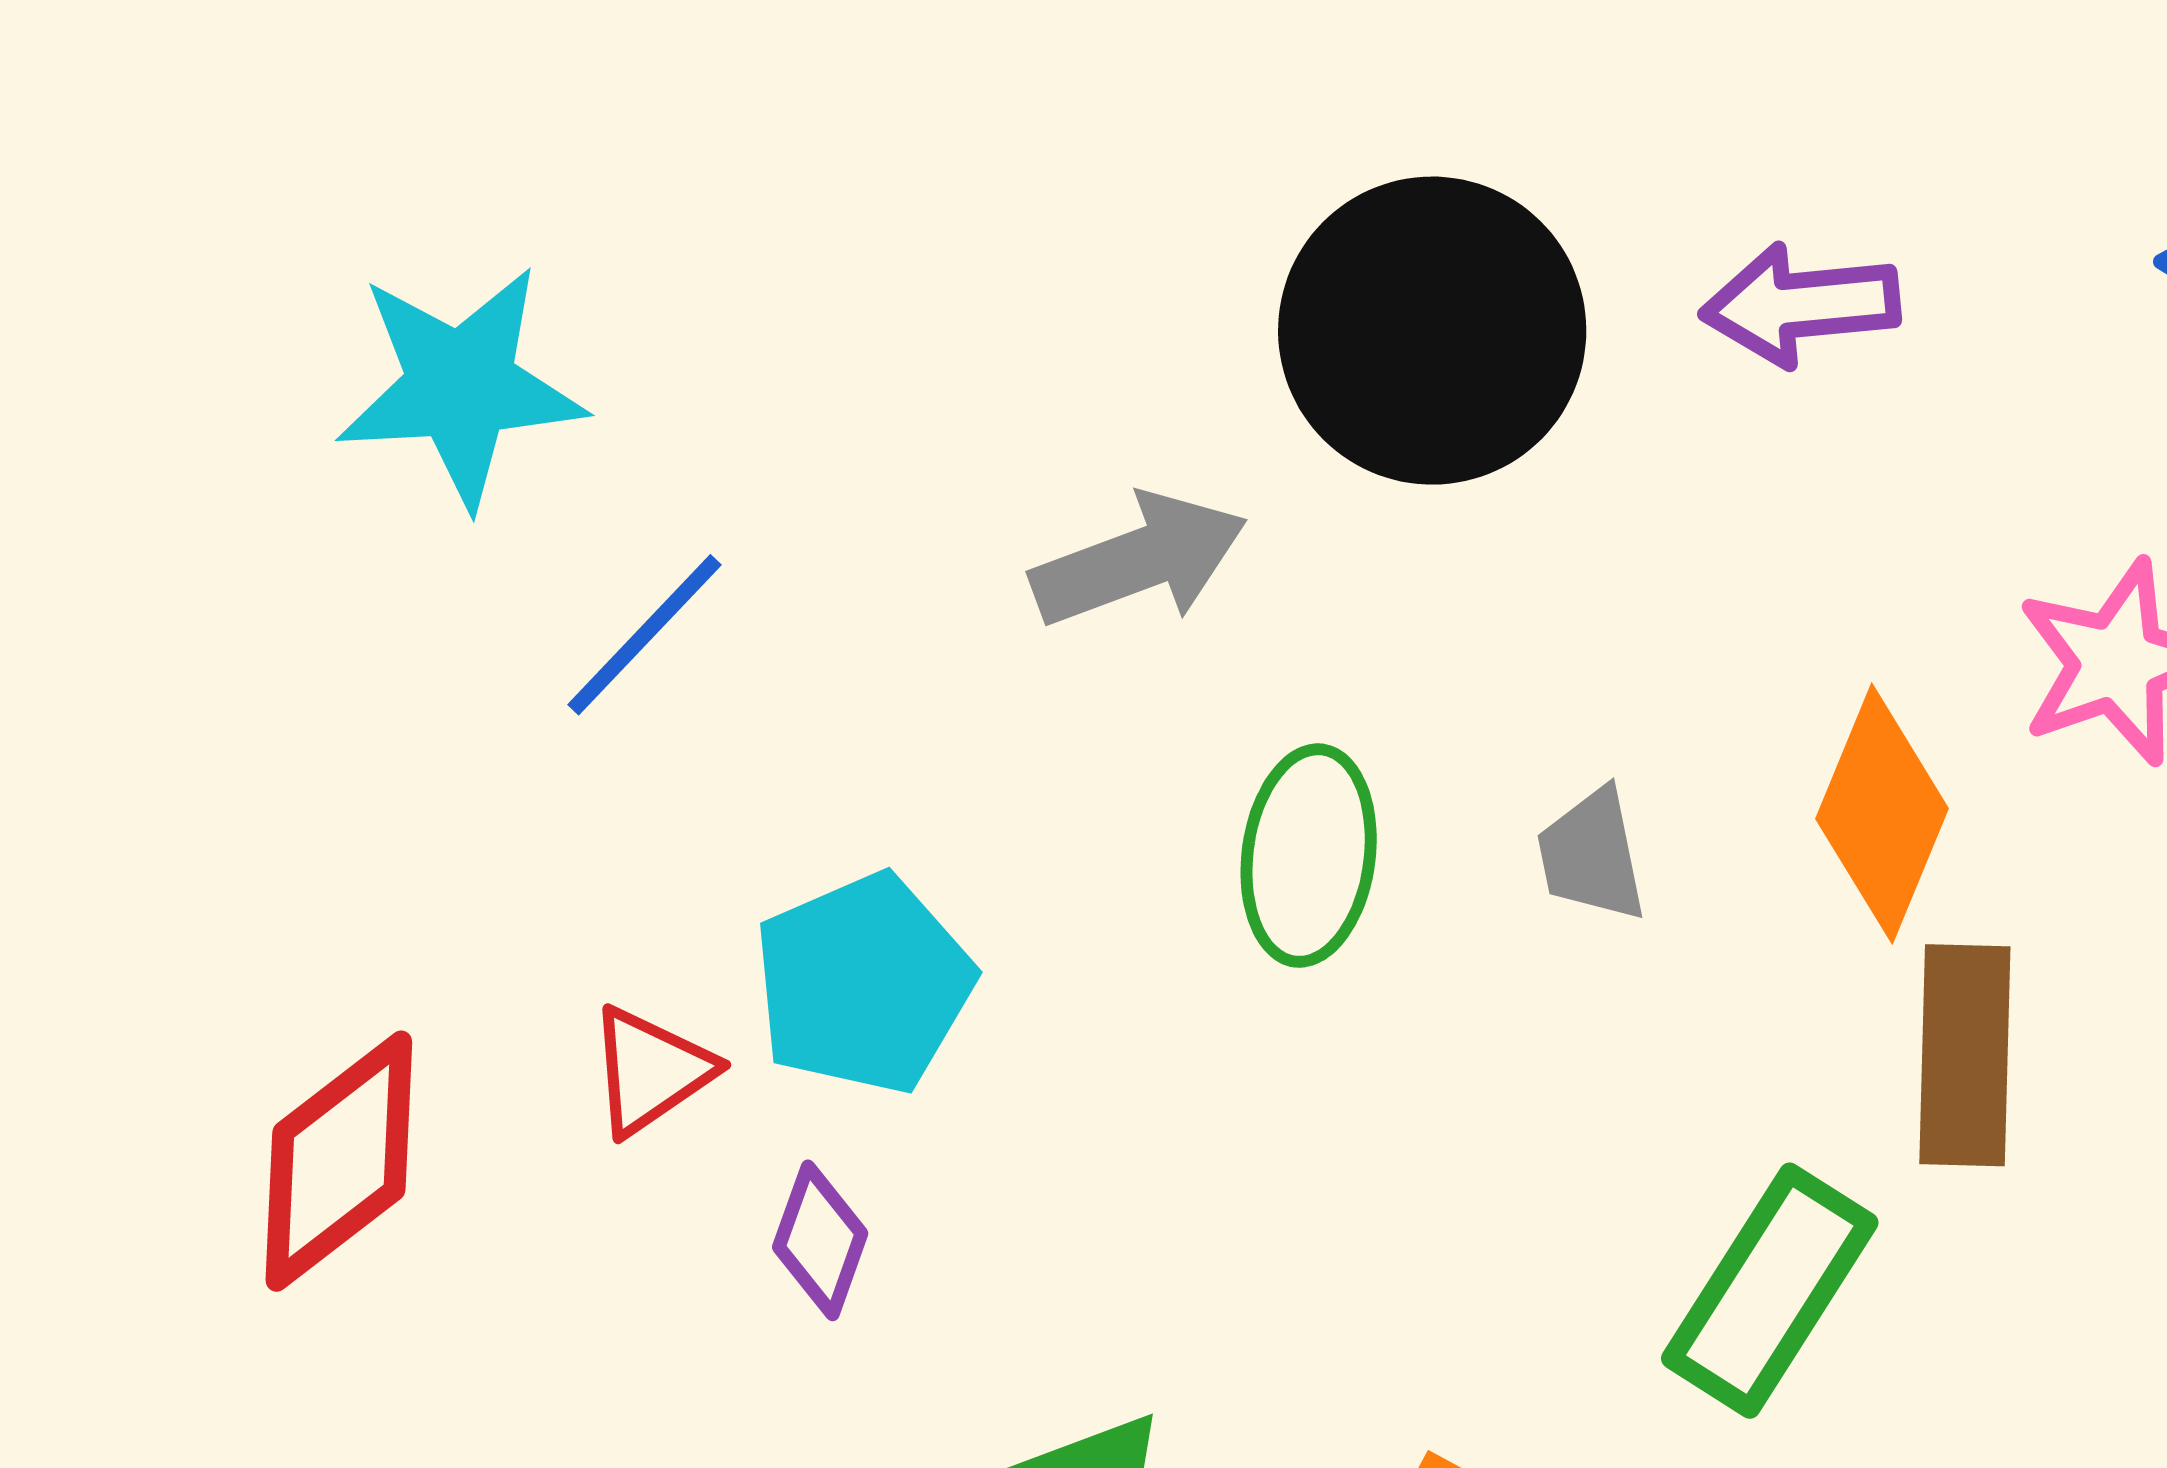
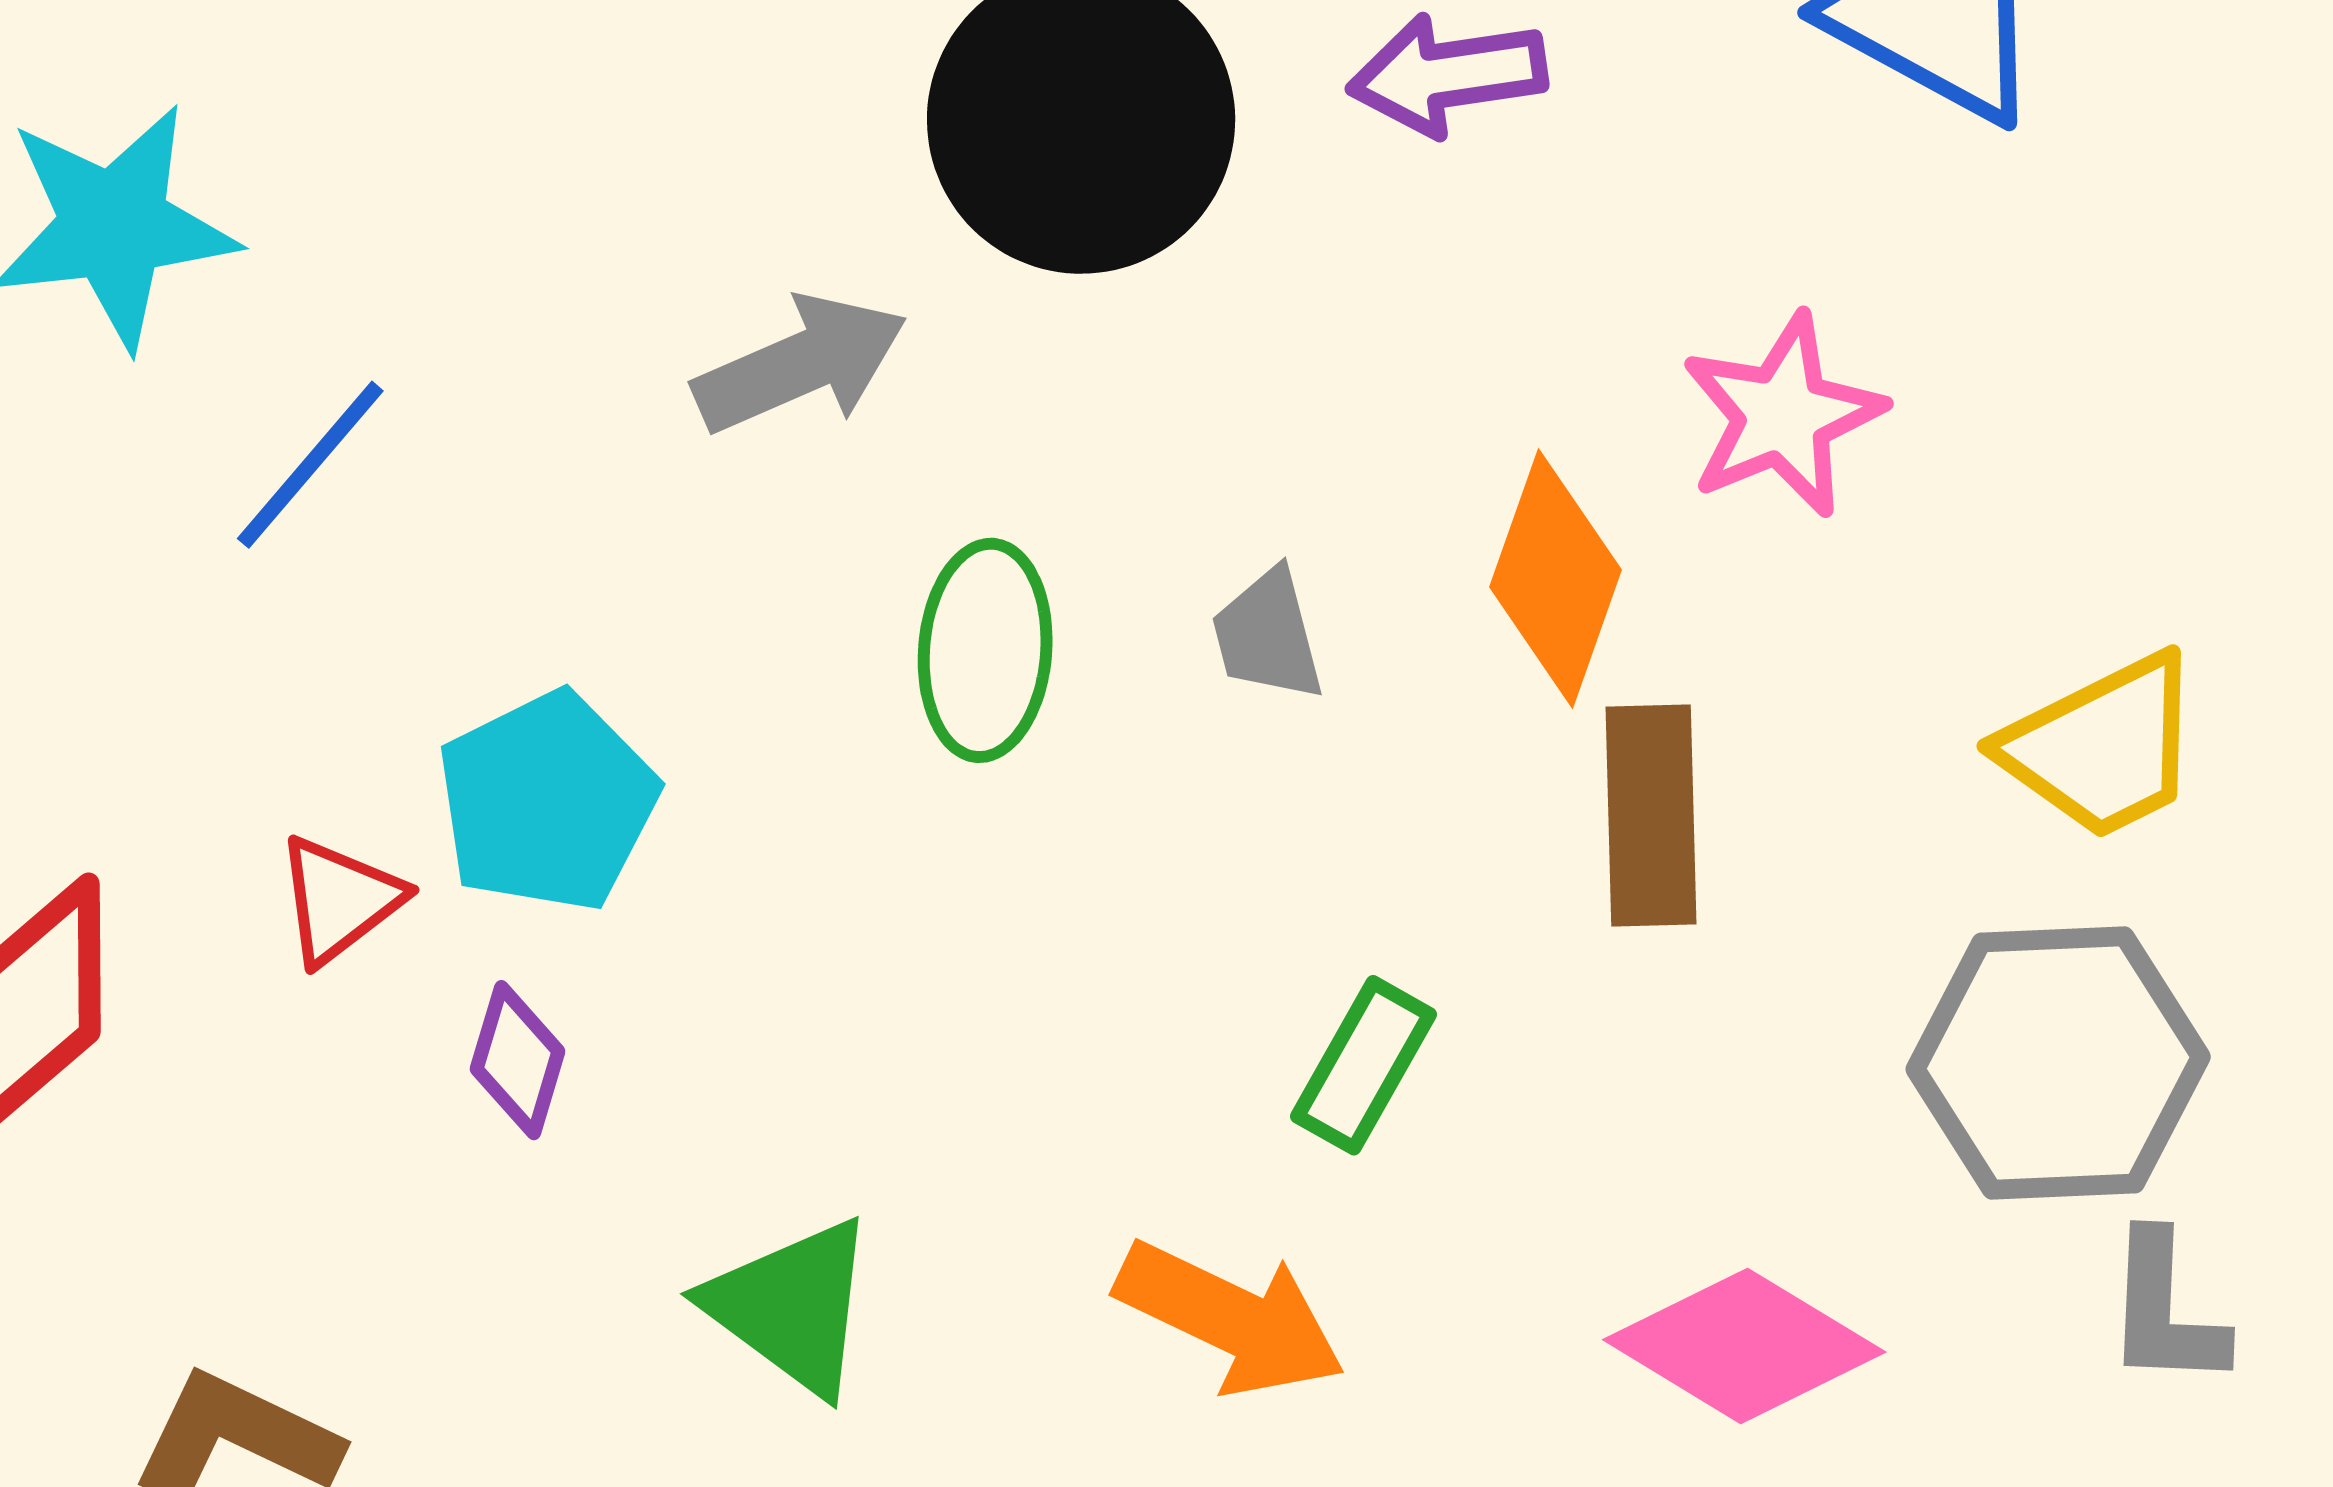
green rectangle: (1770, 1291) -> (1364, 1065), moved, size x0.7

